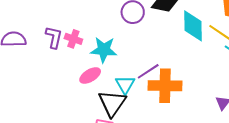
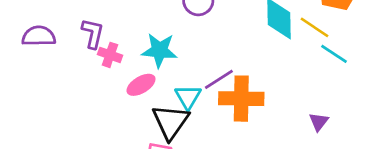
pink cross: (73, 39) -> (110, 55), moved

